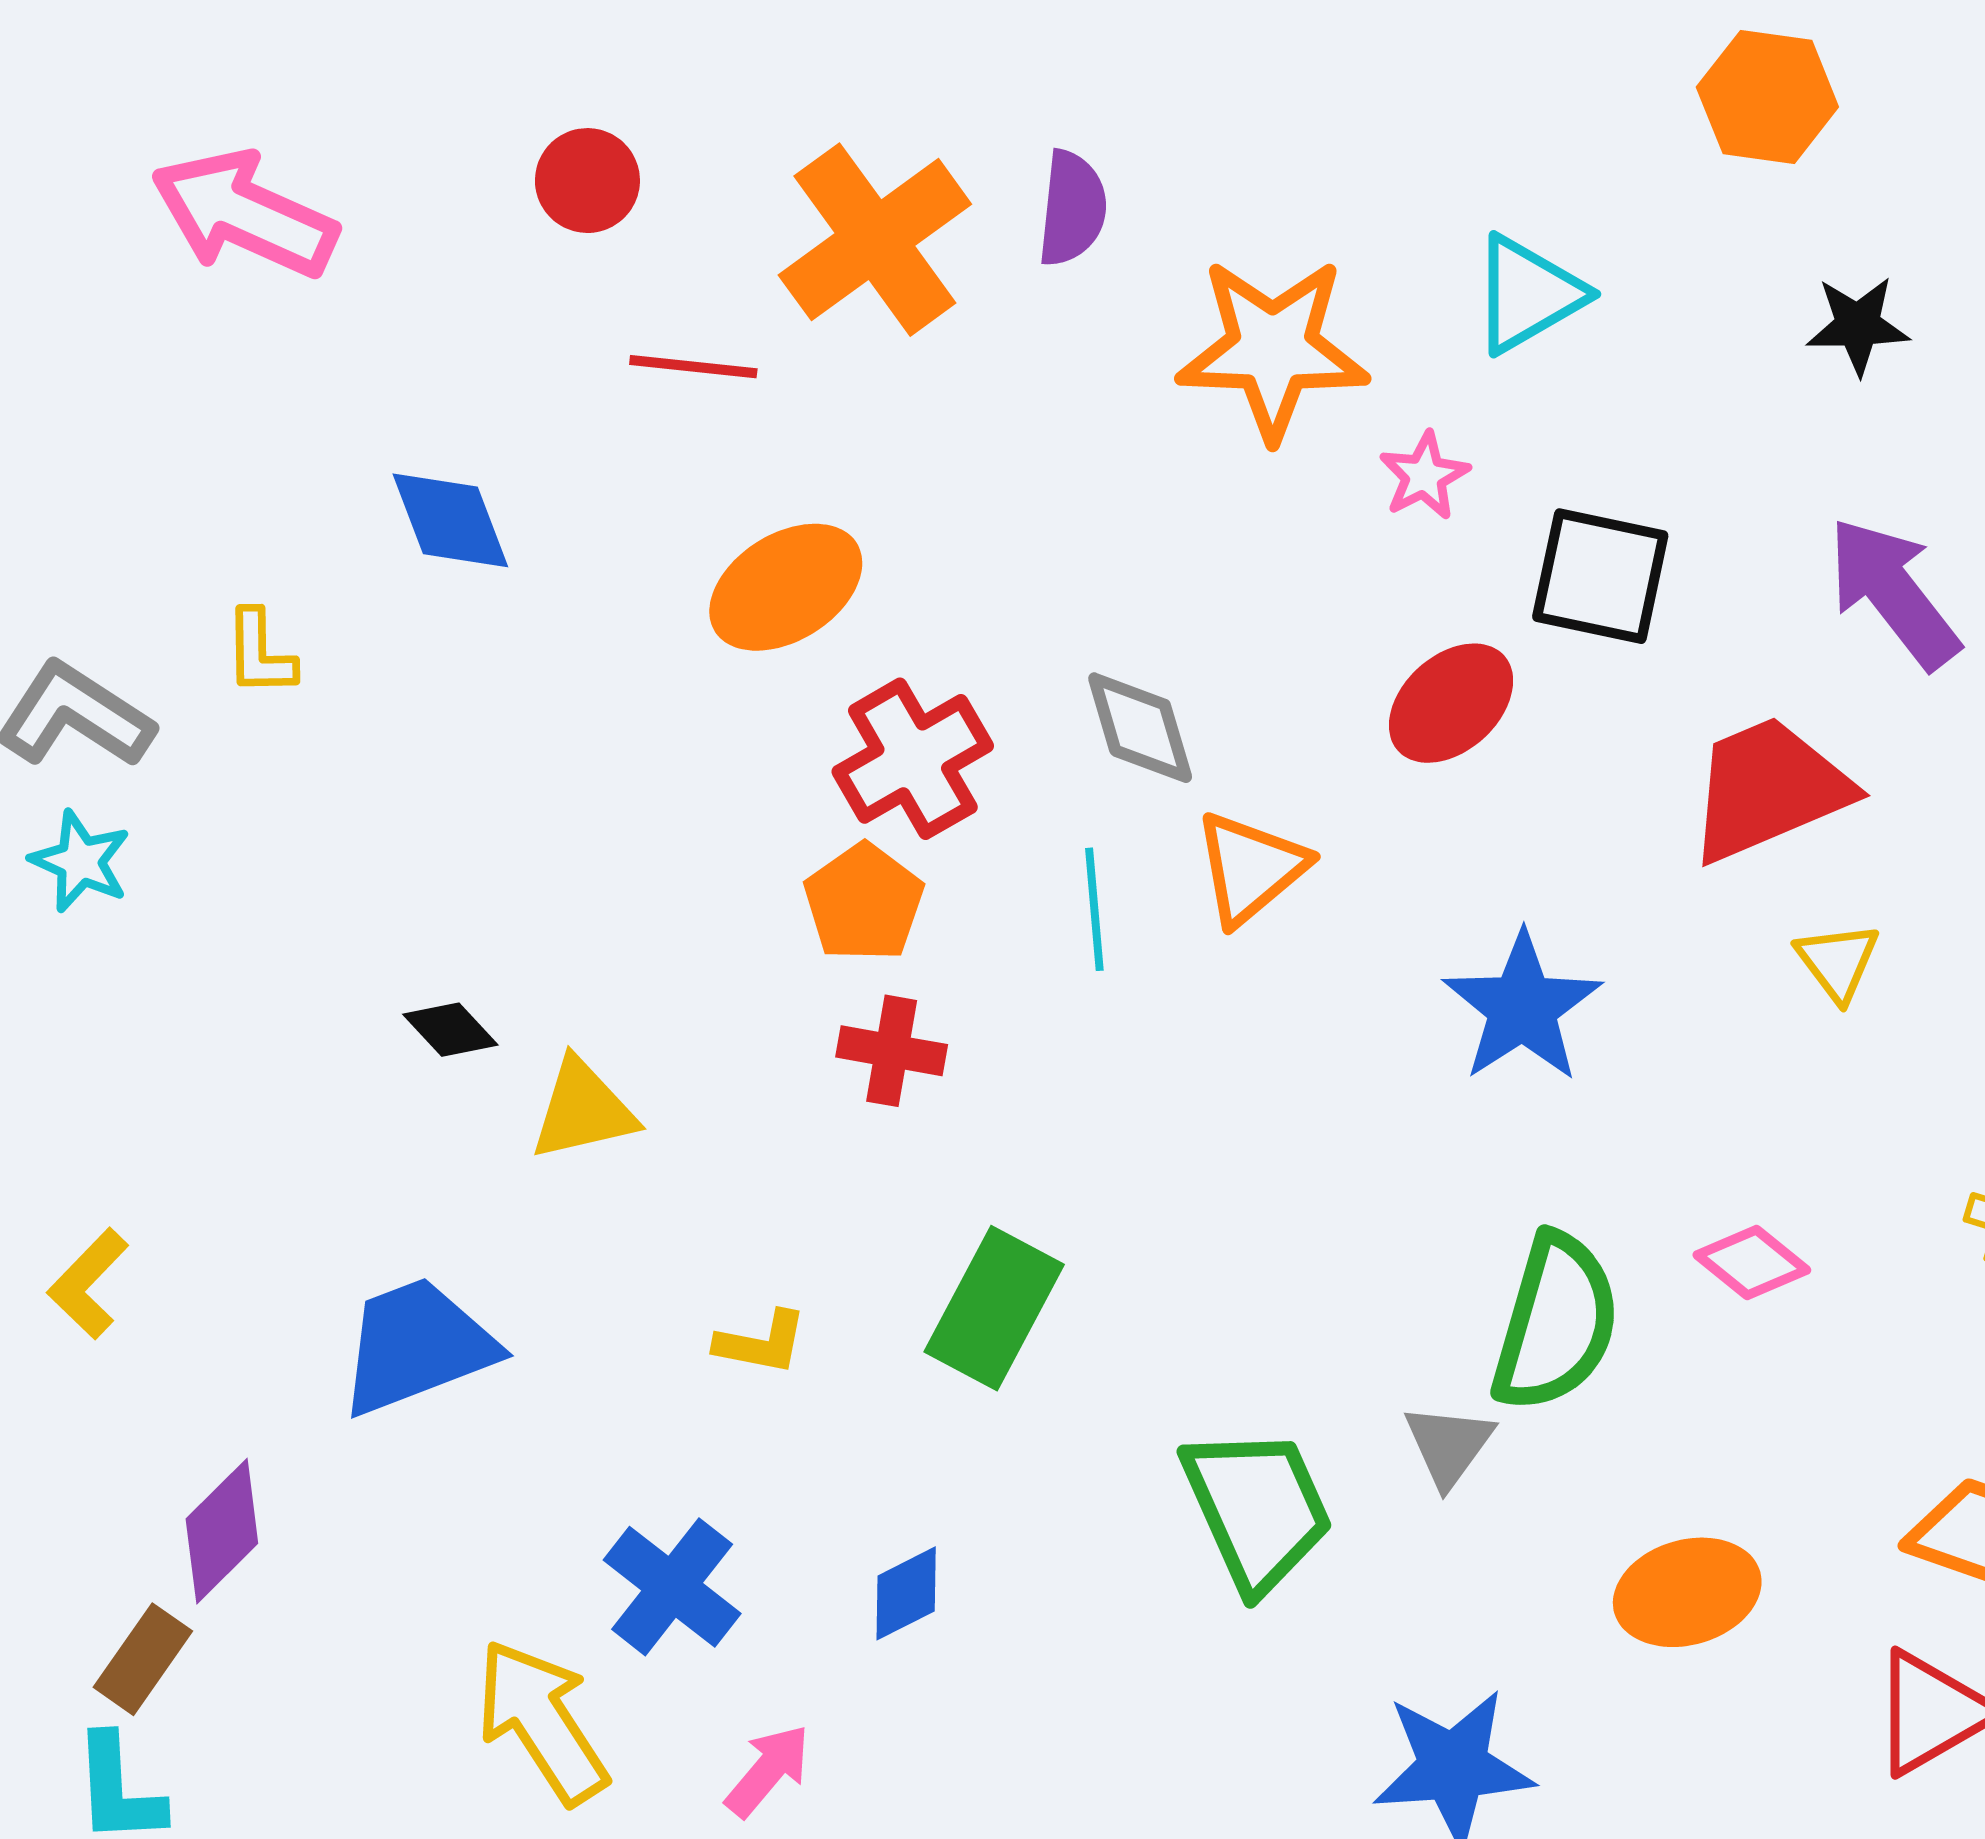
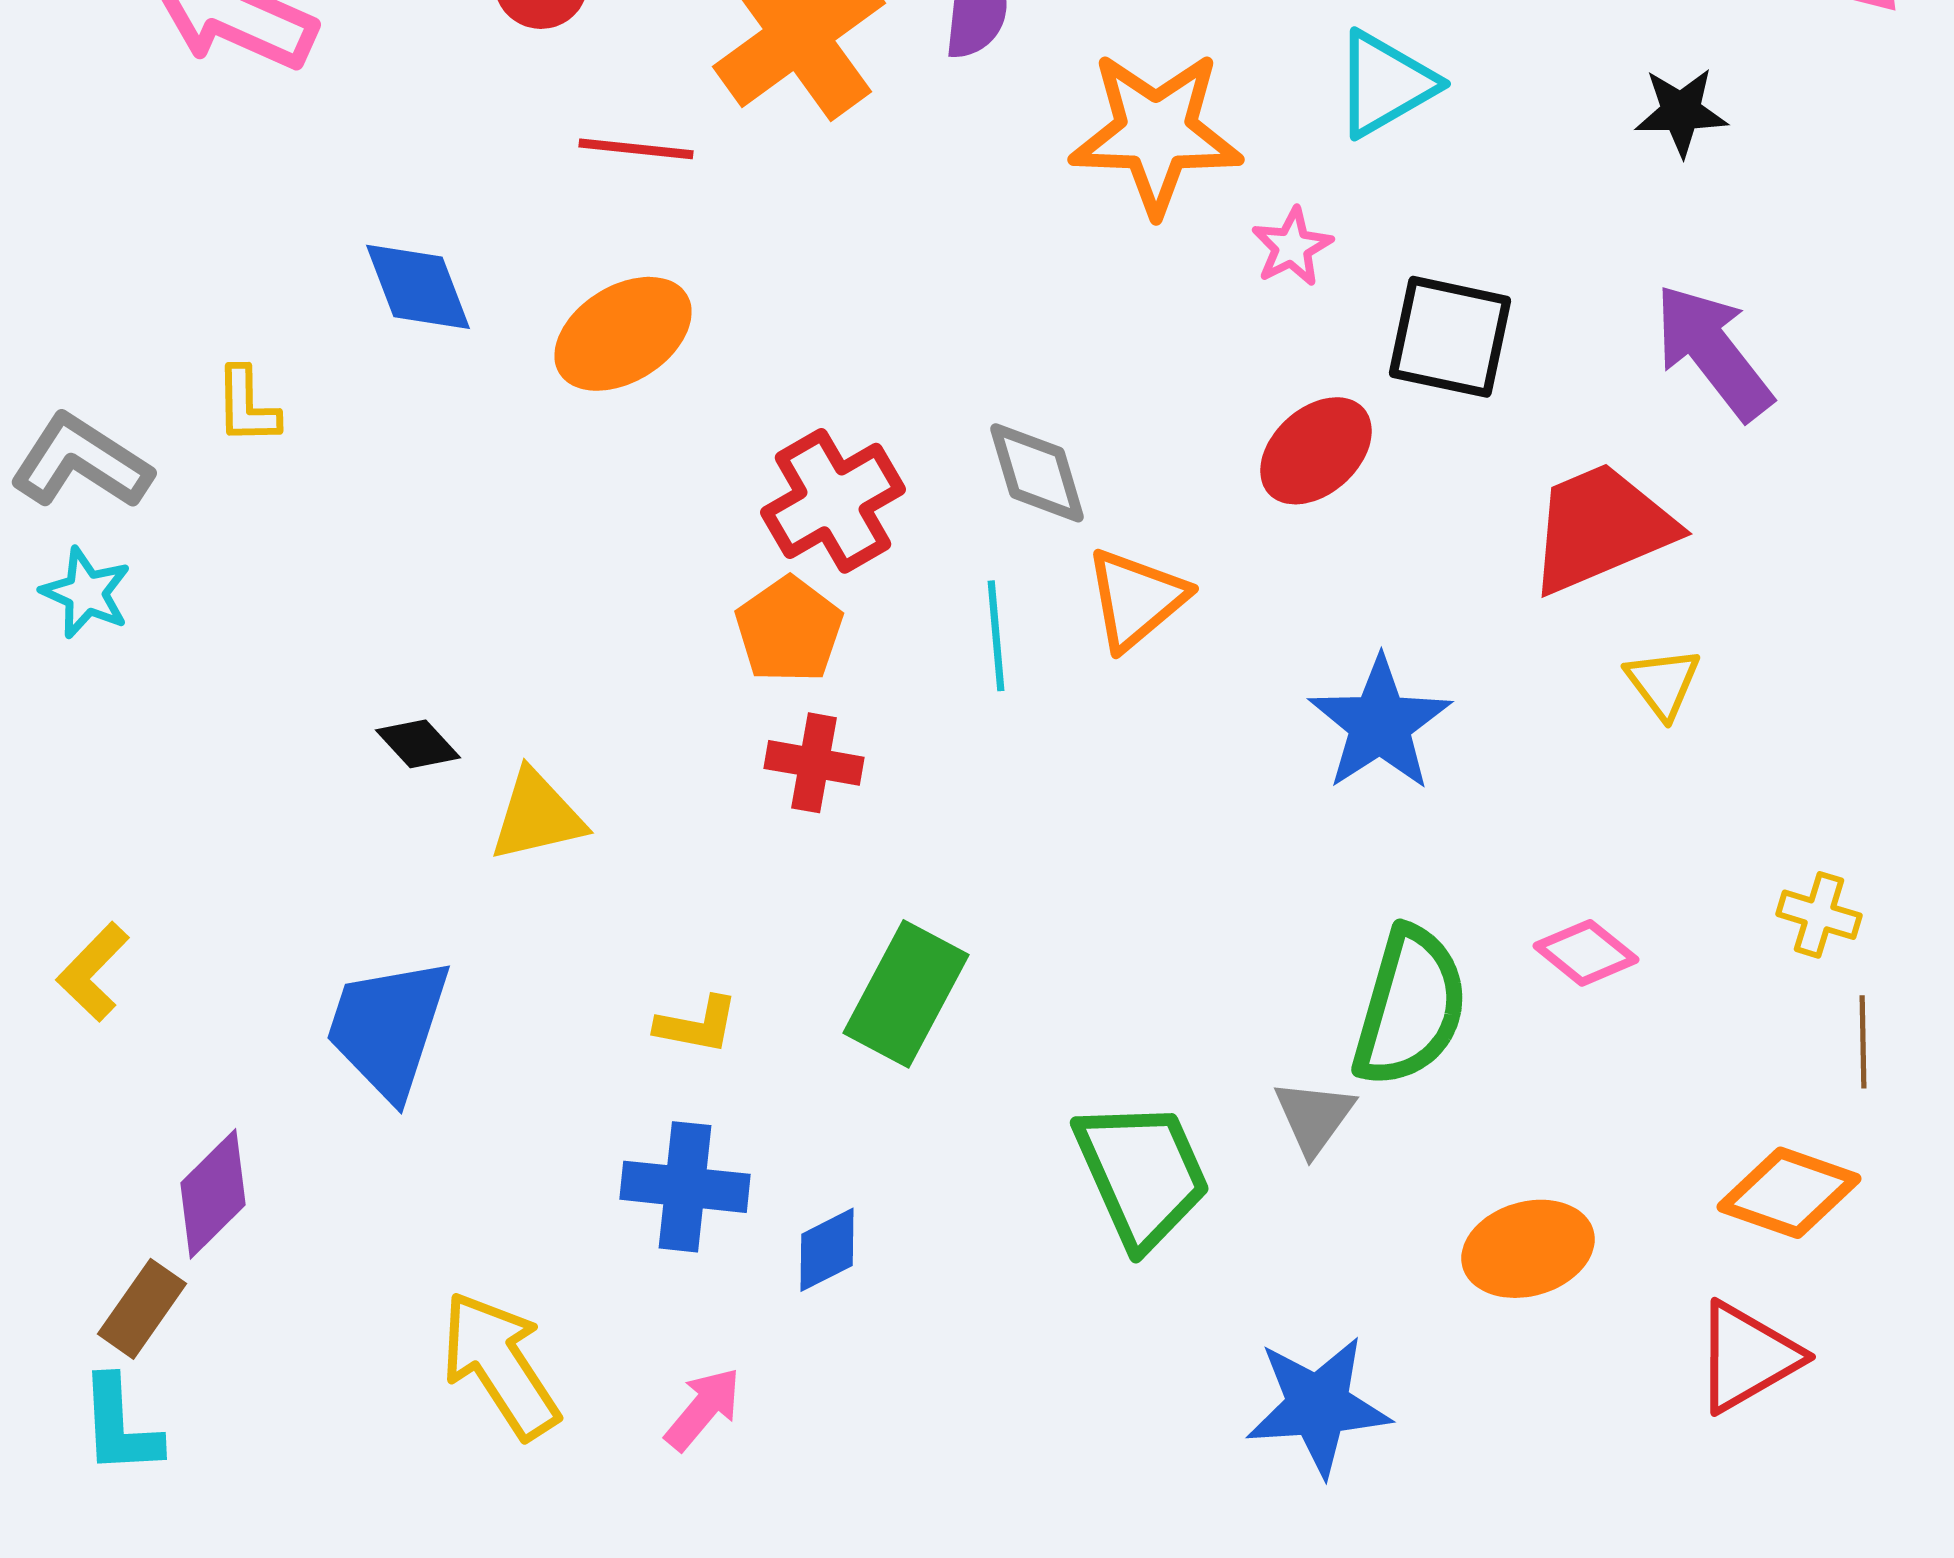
orange ellipse: (786, 587) -> (623, 334), moved
blue trapezoid: (417, 1346) -> (388, 1028), turned -51
blue cross: (672, 1587) -> (685, 1187), moved, turned -32

